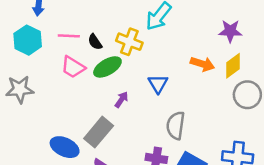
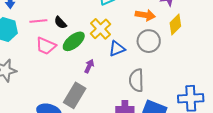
yellow cross: (129, 42) -> (100, 29), moved, turned 35
orange arrow: (202, 64) -> (145, 15), moved
blue triangle: (158, 84) -> (117, 49), turned 48
gray circle: (247, 95) -> (149, 41), moved

